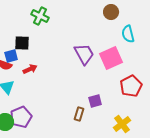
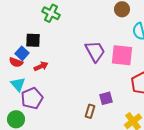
blue square: (11, 56) -> (22, 53), turned -32
pink square: (111, 58) -> (122, 55), turned 30
purple pentagon: (21, 117) -> (32, 98), moved

